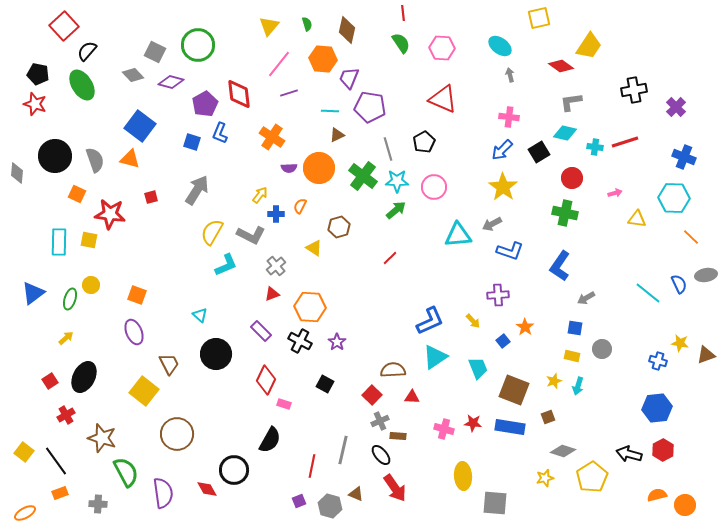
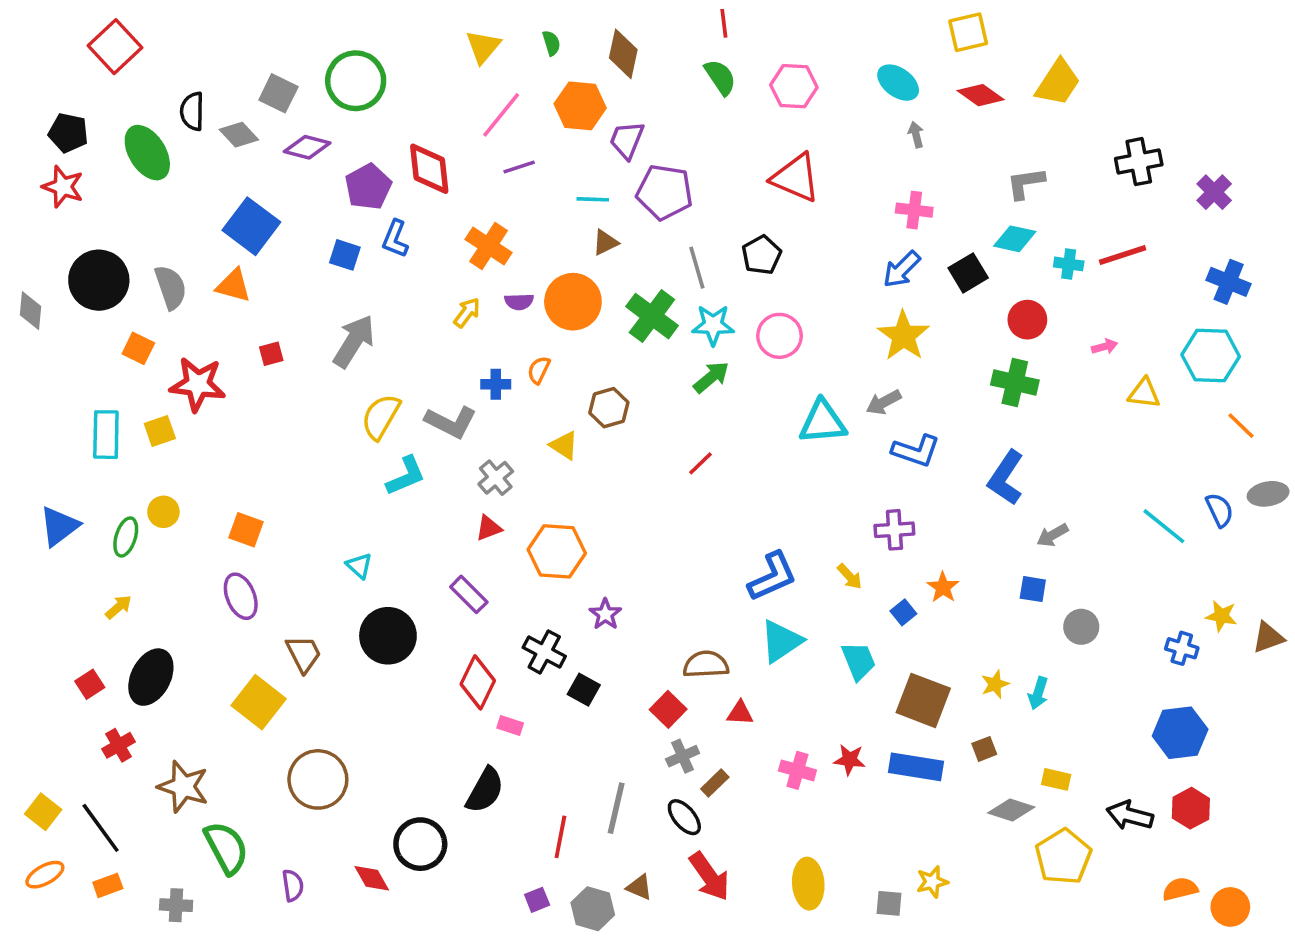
black semicircle: (87, 51) -> (192, 111), moved, turned -40
red diamond: (561, 66) -> (981, 95), moved
yellow arrow: (260, 195) -> (467, 312), moved
yellow square: (89, 240) -> (160, 431), turned -30
black cross: (300, 341) -> (544, 652), moved
yellow rectangle: (572, 356) -> (1056, 779), moved
brown rectangle: (398, 436) -> (715, 783), turned -49
yellow ellipse: (463, 476) -> (808, 884), moved
yellow star: (545, 478) -> (932, 882), moved
purple semicircle: (163, 493) -> (293, 885), size x0.6
gray square: (495, 503) -> (889, 903), size x0.6
orange ellipse: (25, 513) -> (45, 875), moved

